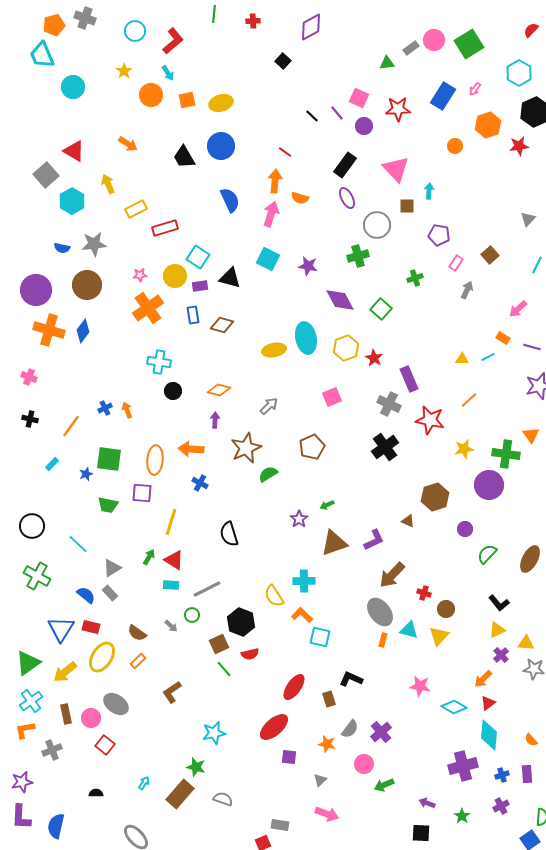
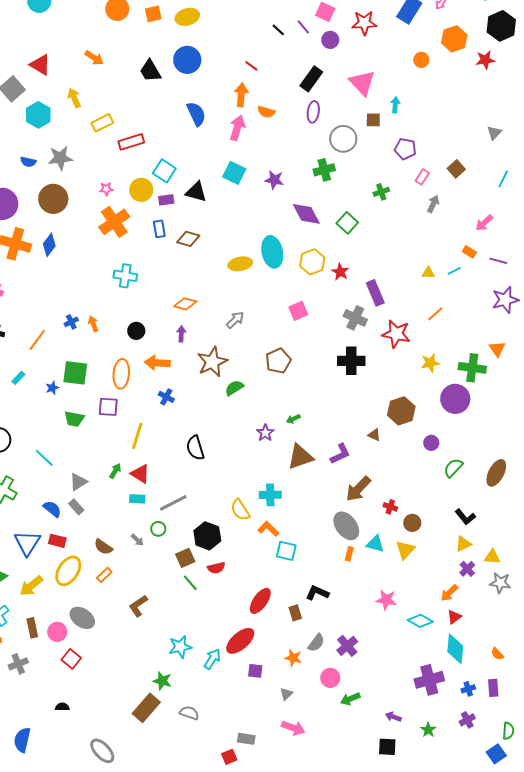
purple ellipse: (347, 198) -> (313, 112), turned 35
black circle: (173, 391) -> (136, 331), moved
black cross: (385, 447) -> (351, 361), turned 36
cyan arrow: (144, 783) -> (212, 659), moved, size x1.5

